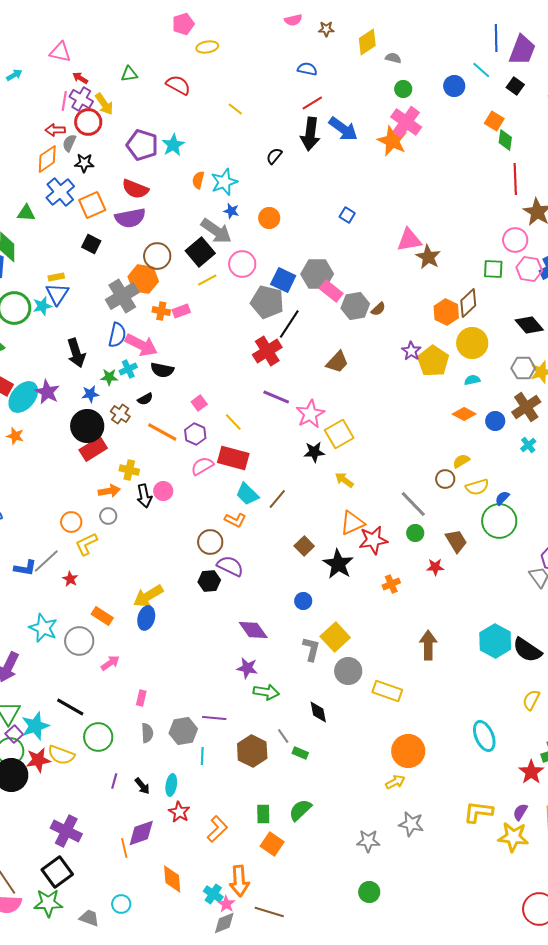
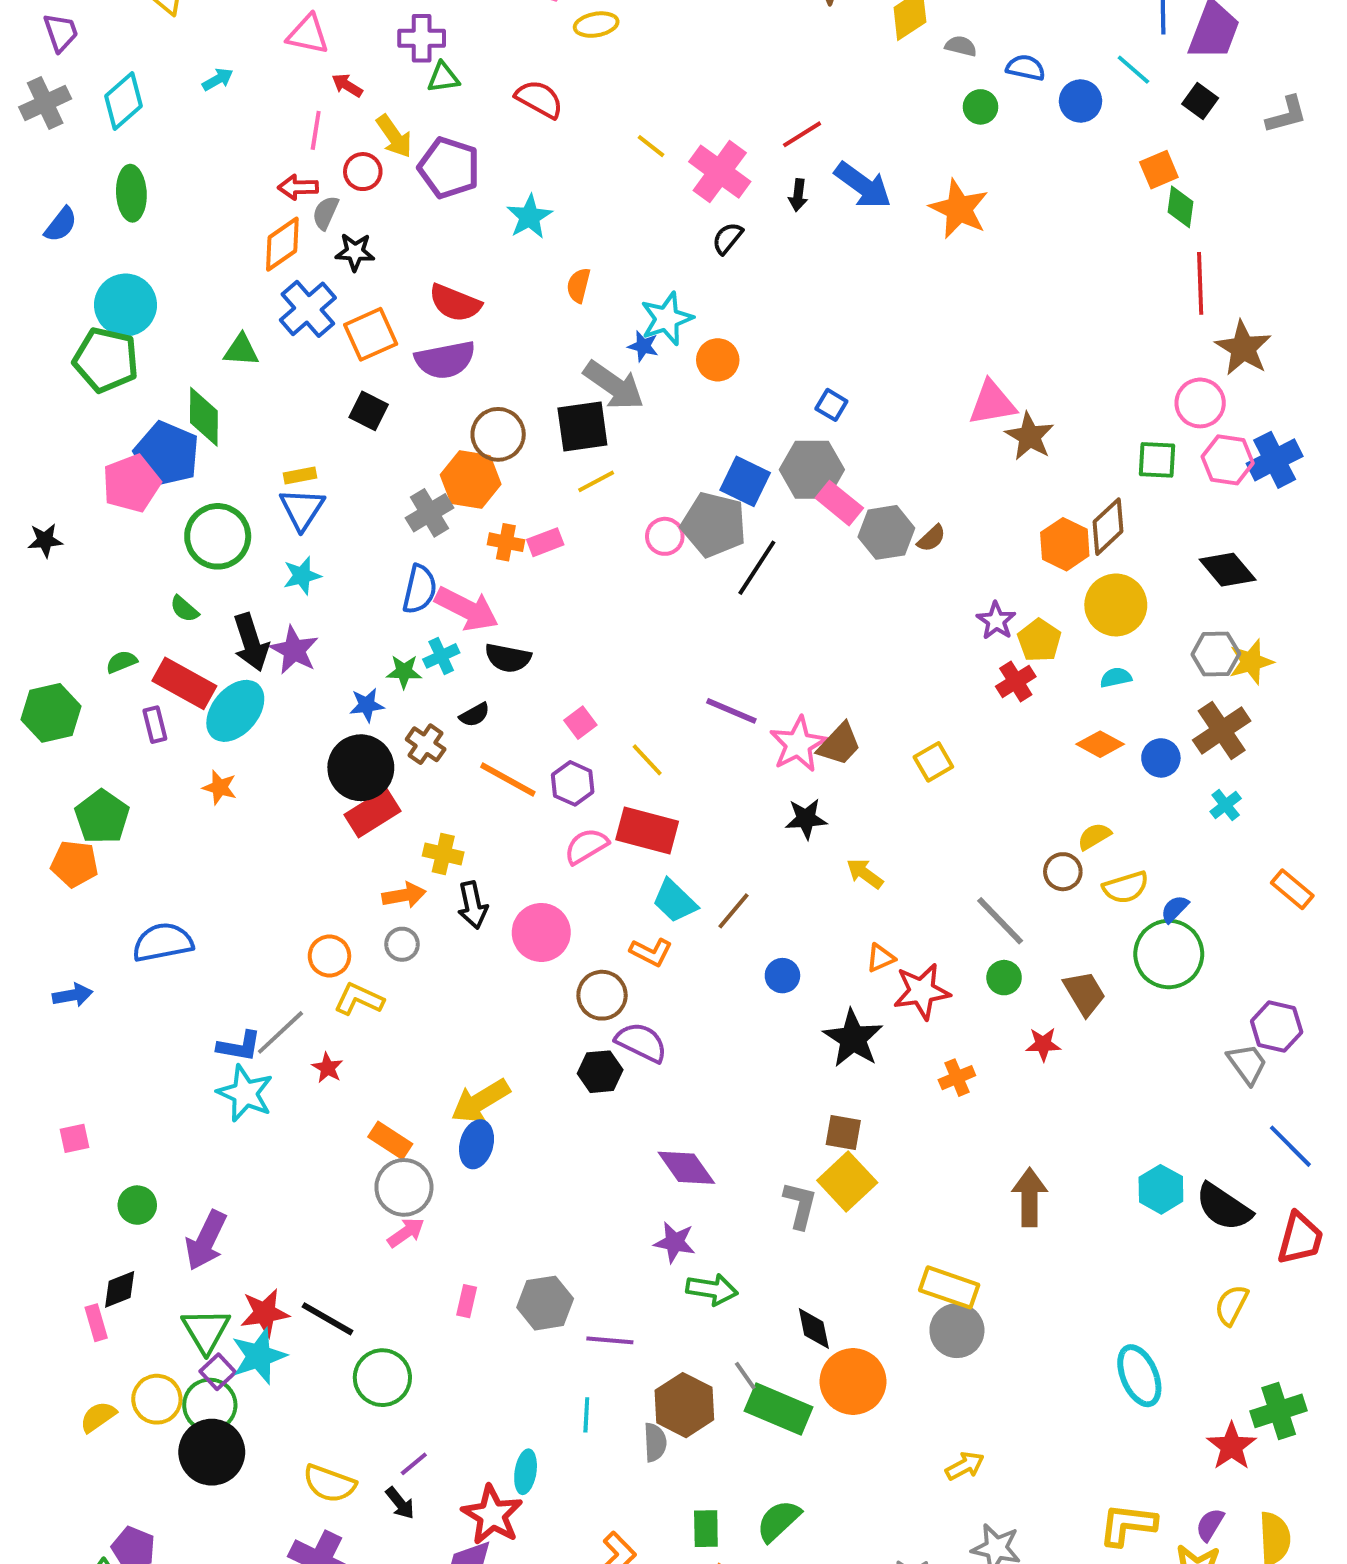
blue semicircle: (307, 69) -> (1026, 68), moved
purple cross: (81, 99) -> (422, 38), moved, turned -30
orange square: (494, 121) -> (1159, 170), turned 36
red circle: (88, 122) -> (363, 172), size x0.7
pink cross: (406, 122) -> (720, 172), moved
black arrow: (310, 134) -> (798, 195), size x0.5
purple pentagon: (142, 145) -> (449, 168), moved
cyan star: (224, 182) -> (667, 319), moved
blue square: (347, 215) -> (831, 405), moved
black square: (200, 252) -> (582, 427), turned 32
pink circle: (242, 264) -> (665, 536), moved, size x0.7
gray cross: (122, 296) -> (429, 513), size x0.7
cyan star: (42, 306) -> (302, 576), moved
red cross: (267, 351) -> (1016, 681), moved, size x0.7
black arrow: (76, 353) -> (251, 642), moved
yellow pentagon: (433, 361) -> (1039, 640), size x0.7
brown trapezoid: (337, 362) -> (839, 744), moved
purple star: (47, 392) -> (294, 650), moved
yellow square: (339, 434) -> (933, 762), moved, size x0.7
pink circle: (163, 491) -> (541, 932), moved, size x1.5
orange triangle: (352, 523) -> (880, 958), size x0.6
yellow L-shape: (86, 544) -> (359, 999), turned 50
brown square: (304, 546) -> (843, 1132), moved, turned -36
blue circle: (303, 601) -> (782, 976), moved
cyan star: (43, 628) -> (245, 1093), moved
gray circle: (79, 641) -> (404, 1187), moved
cyan hexagon: (495, 641) -> (1161, 1189), size x0.7
gray circle: (348, 671) -> (957, 1331), moved
gray hexagon: (183, 731) -> (545, 1303), moved
gray semicircle: (147, 733) -> (655, 1442), moved
orange circle: (408, 751) -> (853, 1382), moved
green rectangle: (300, 753) -> (779, 1409), size x2.0
yellow semicircle: (61, 755) -> (329, 1484), moved
red star: (38, 760) -> (265, 1313), moved
purple line: (114, 781) -> (414, 1464), turned 35
black arrow: (142, 786) -> (400, 1503), moved
red star: (179, 812) -> (492, 1515), moved, size x1.4

